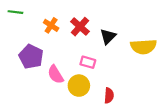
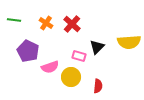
green line: (15, 12) -> (14, 20), moved
black triangle: (108, 37) -> (97, 47), moved
pink semicircle: (55, 74) -> (50, 67), turned -78

